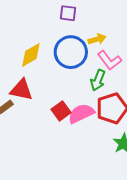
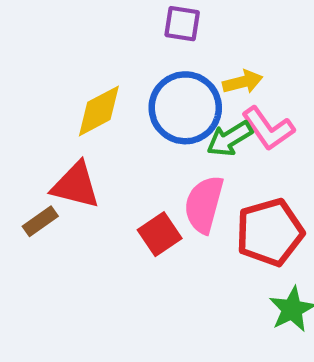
green arrow: (98, 80) -> (230, 139), moved, turned 35
pink semicircle: (81, 113) -> (204, 204), moved, turned -52

